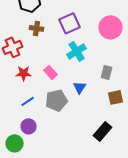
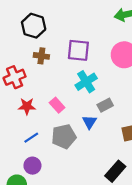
purple square: (70, 23) -> (78, 50), turned 30
gray rectangle: (107, 72) -> (105, 105), moved, turned 48

